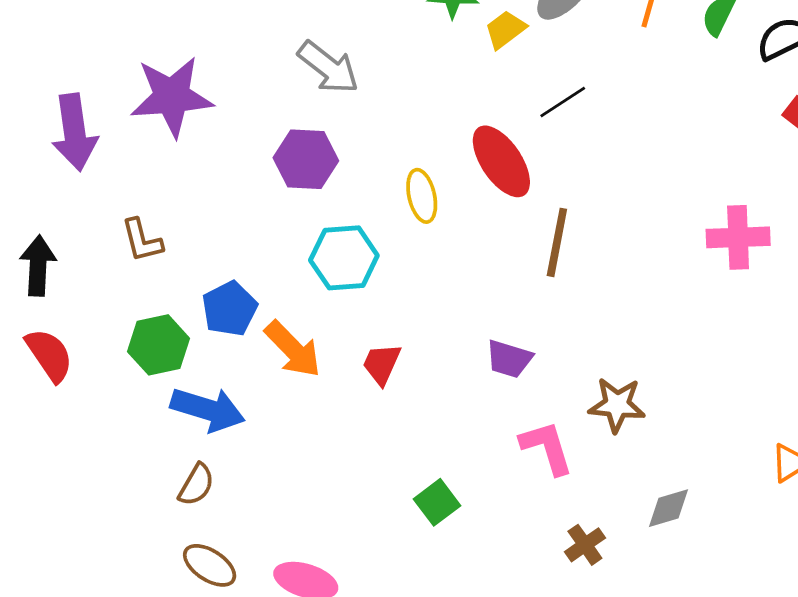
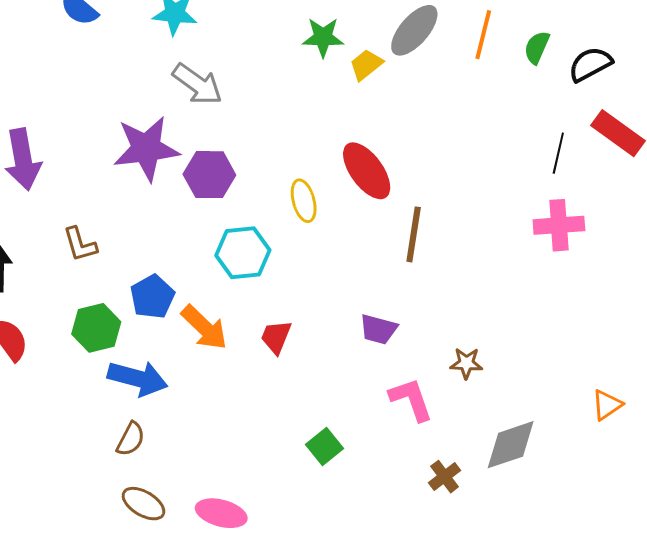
gray arrow: (328, 67) -> (197, 84), moved
purple star: (172, 97) -> (146, 148), moved
black line: (563, 102) -> (558, 153), moved, turned -42
brown star: (617, 405) -> (466, 363), size x0.7
gray diamond: (668, 508) -> (511, 445), size x1.5

